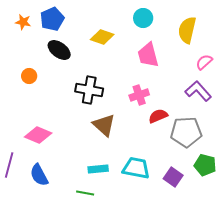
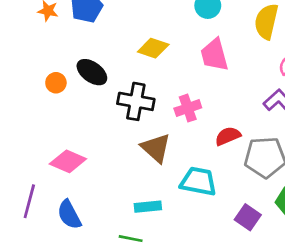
yellow diamond: (102, 37) -> (153, 48), moved
black ellipse: (59, 50) -> (92, 72), moved
pink cross: (139, 95) -> (188, 108), moved
cyan trapezoid: (136, 168) -> (198, 181), moved

